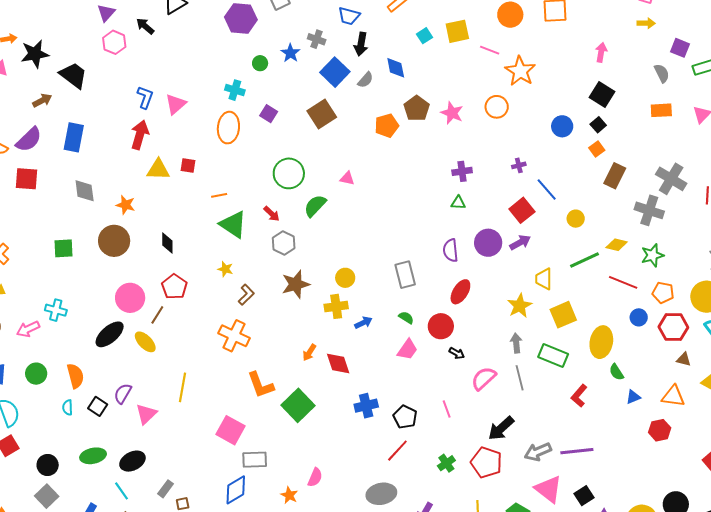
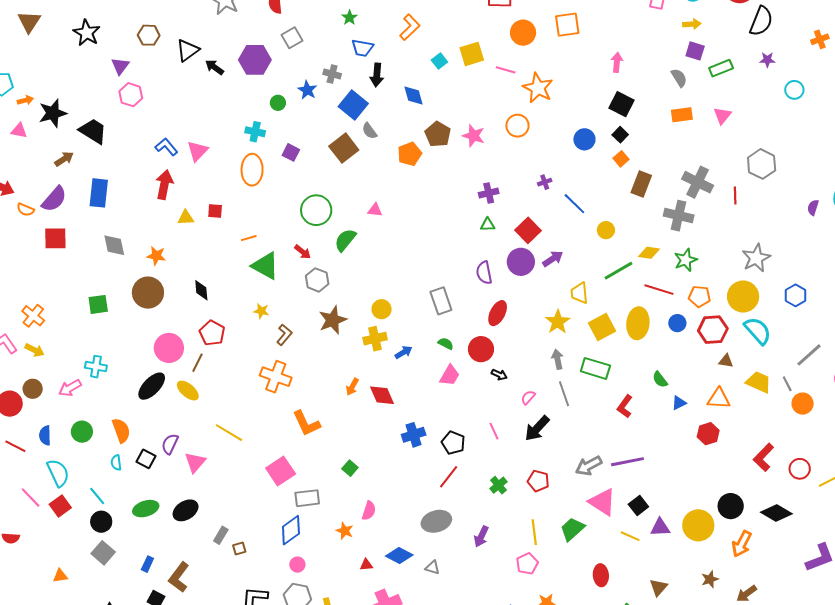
yellow arrow: (646, 23) -> (692, 24), moved
black arrow: (145, 26) -> (215, 67), moved
gray semicircle: (365, 80) -> (369, 131), moved, turned 108
blue L-shape: (145, 97) -> (166, 147), turned -55
yellow triangle: (158, 170) -> (186, 218), size x0.7
red square: (522, 210) -> (528, 230), moved
yellow ellipse: (601, 342) -> (638, 323), moved
pink semicircle: (484, 378) -> (528, 397), size x0.6
yellow line: (182, 387) -> (229, 433), turned -64
green square: (298, 405) -> (350, 468), moved, size x0.5
black arrow: (501, 428) -> (537, 428), moved
pink square: (231, 430) -> (281, 471), turned 32
red pentagon: (486, 462) -> (538, 481), size x0.7
cyan line: (122, 491) -> (97, 496), moved

